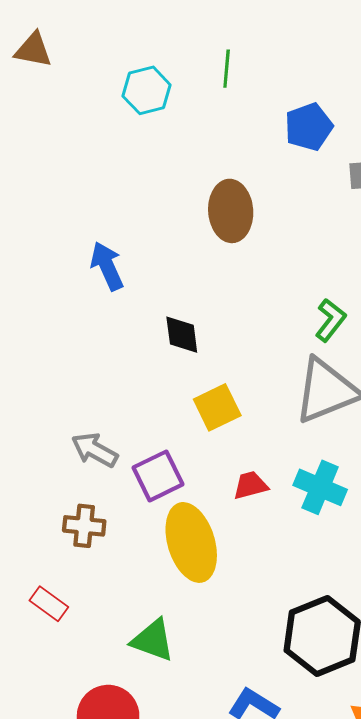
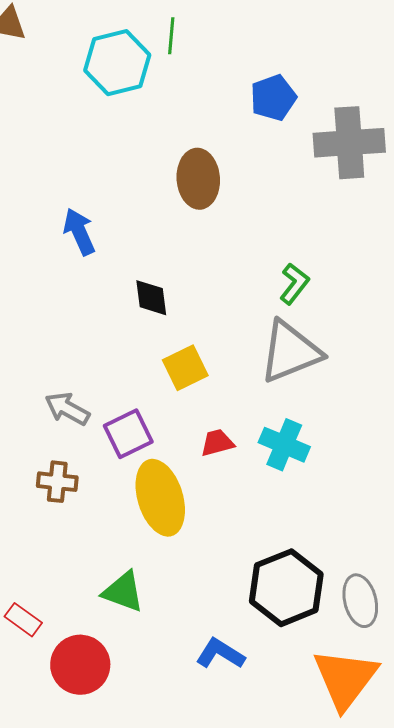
green line: (227, 69) -> (171, 36), moved
cyan hexagon: (147, 90) -> (117, 63), size x1.4
red rectangle: (49, 604) -> (23, 620), moved

